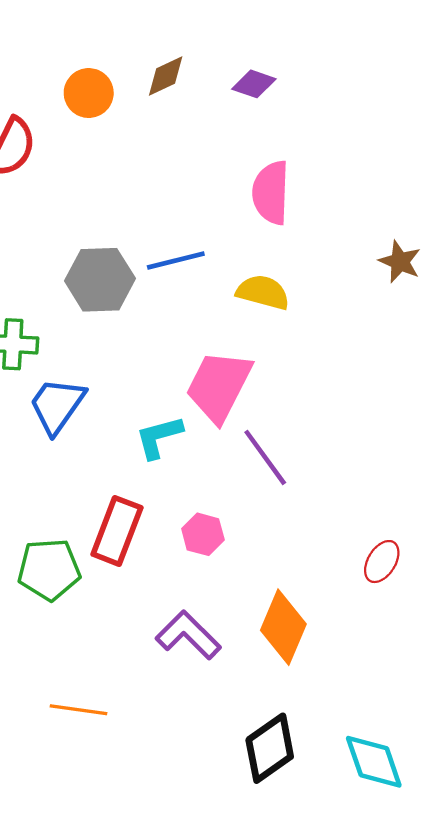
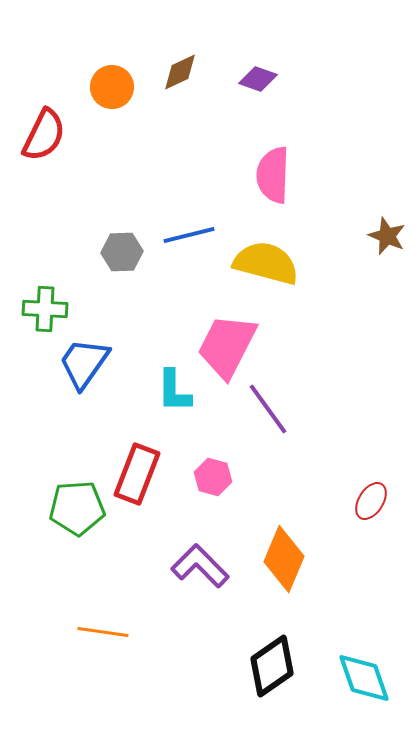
gray hexagon: (100, 280) -> (122, 252), size x0.7
yellow semicircle: (263, 292) -> (266, 263), size x1.4
cyan L-shape: (159, 437) -> (174, 391), turned -75

